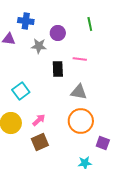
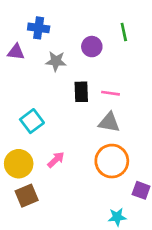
purple circle: (58, 33) -> (92, 47), moved
pink line: (80, 59) -> (110, 93), moved
brown square: (40, 142) -> (27, 196), moved

